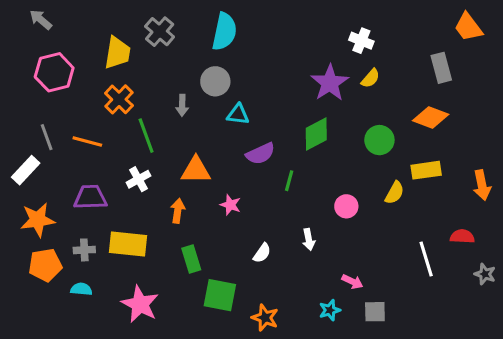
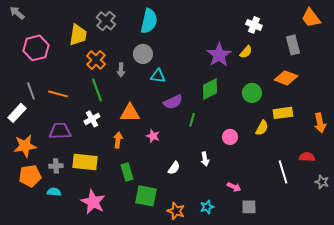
gray arrow: (41, 20) -> (17, 13), moved
white cross: (361, 41) -> (254, 25), moved
orange cross: (119, 99) -> (96, 60), moved
cyan star: (330, 310) -> (207, 207), moved

